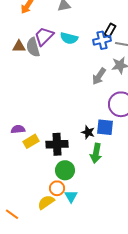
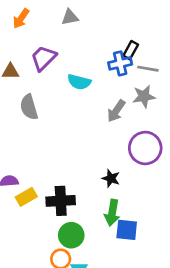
cyan semicircle: (69, 38) -> (79, 82), moved
gray semicircle: (33, 47) -> (29, 107), moved
blue square: (105, 127) -> (127, 230), moved
black star: (88, 132) -> (111, 178), moved

